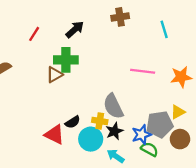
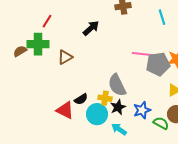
black arrow: (75, 29) -> (91, 28), moved
green cross: (66, 60) -> (38, 44), moved
gray pentagon: (160, 124) -> (158, 64), moved
green semicircle: (149, 149) -> (161, 123), moved

